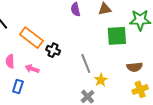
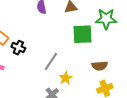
gray line: (86, 64) -> (51, 61), turned 54

